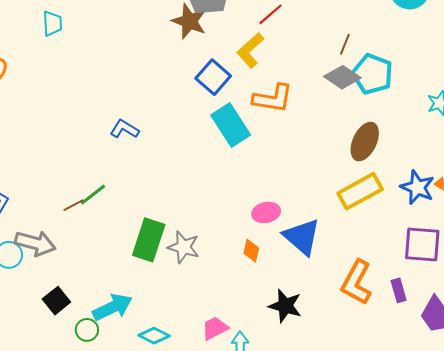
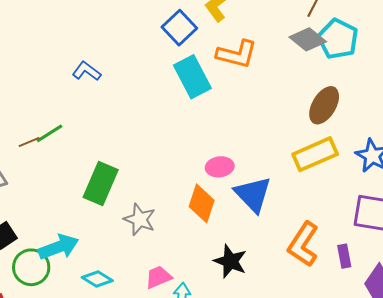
gray star: (184, 247) -> (140, 219), moved
orange diamond: (251, 251) -> (202, 203), size x1.6
green circle: (87, 330) -> (31, 267), size x1.6

